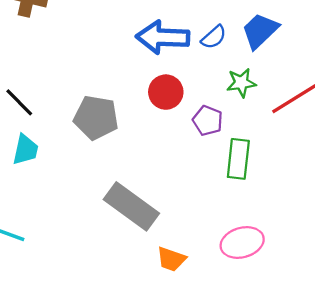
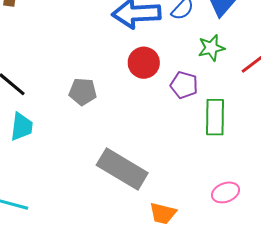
gray pentagon: (96, 118) -> (83, 92), size x0.7
pink ellipse: (242, 242) -> (226, 192), size x0.7

